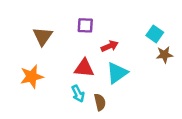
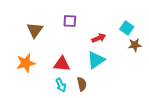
red arrow: (110, 46) -> (99, 38), moved
red triangle: (84, 68) -> (62, 64), moved
cyan arrow: (78, 94) -> (61, 85), moved

